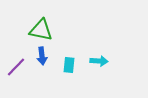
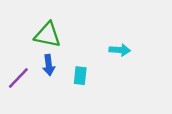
cyan arrow: (99, 61) -> (120, 50), moved

